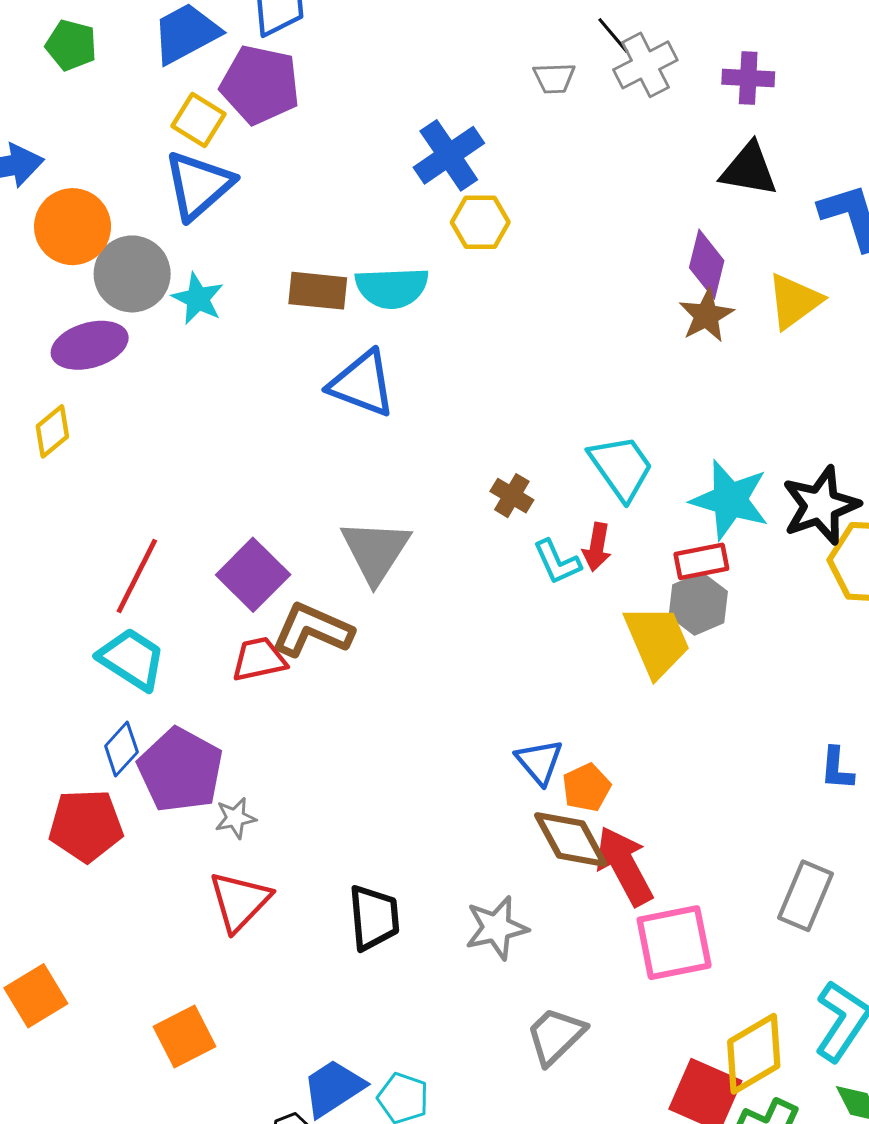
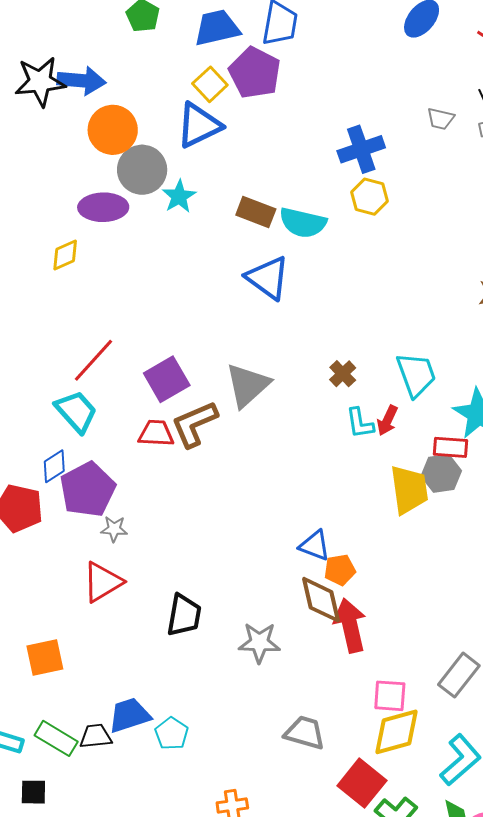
brown L-shape: (312, 630) -> (194, 424), turned -62
blue triangle: (539, 762) -> (315, 546), turned -44
pink square: (674, 943) -> (390, 696), moved, size x0.7
gray trapezoid: (556, 1036) -> (305, 733), moved, turned 45
yellow diamond: (754, 1054) -> (396, 732), moved

